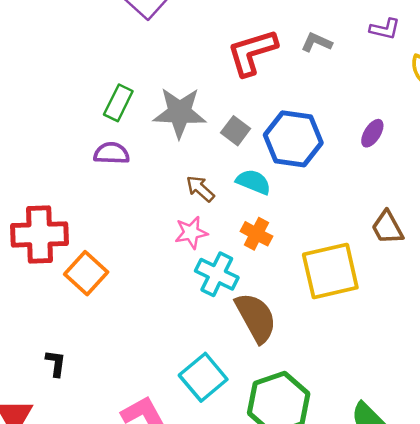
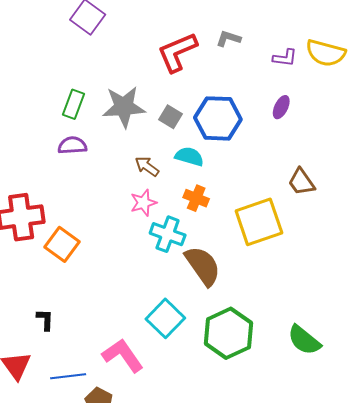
purple L-shape: (385, 29) -> (285, 58), moved

